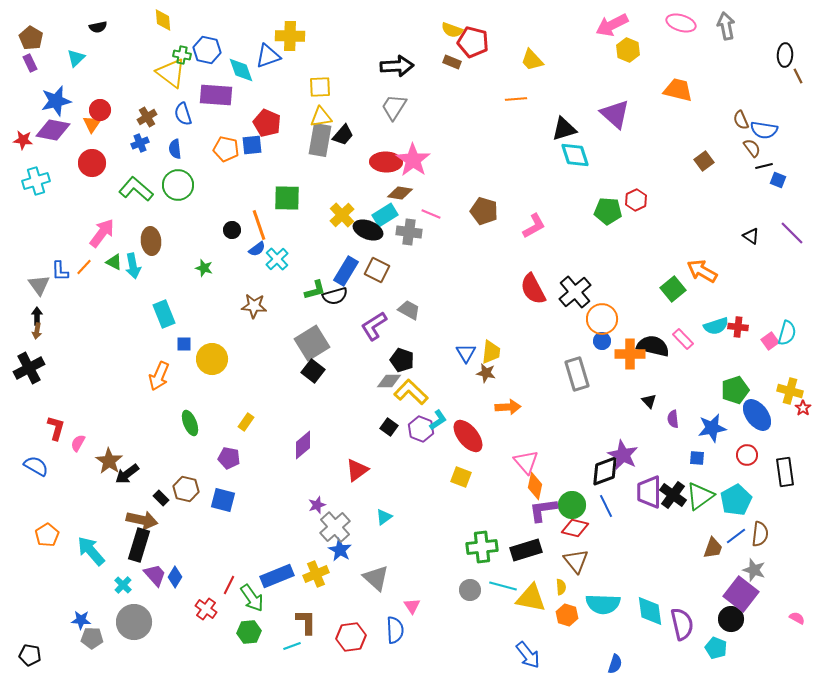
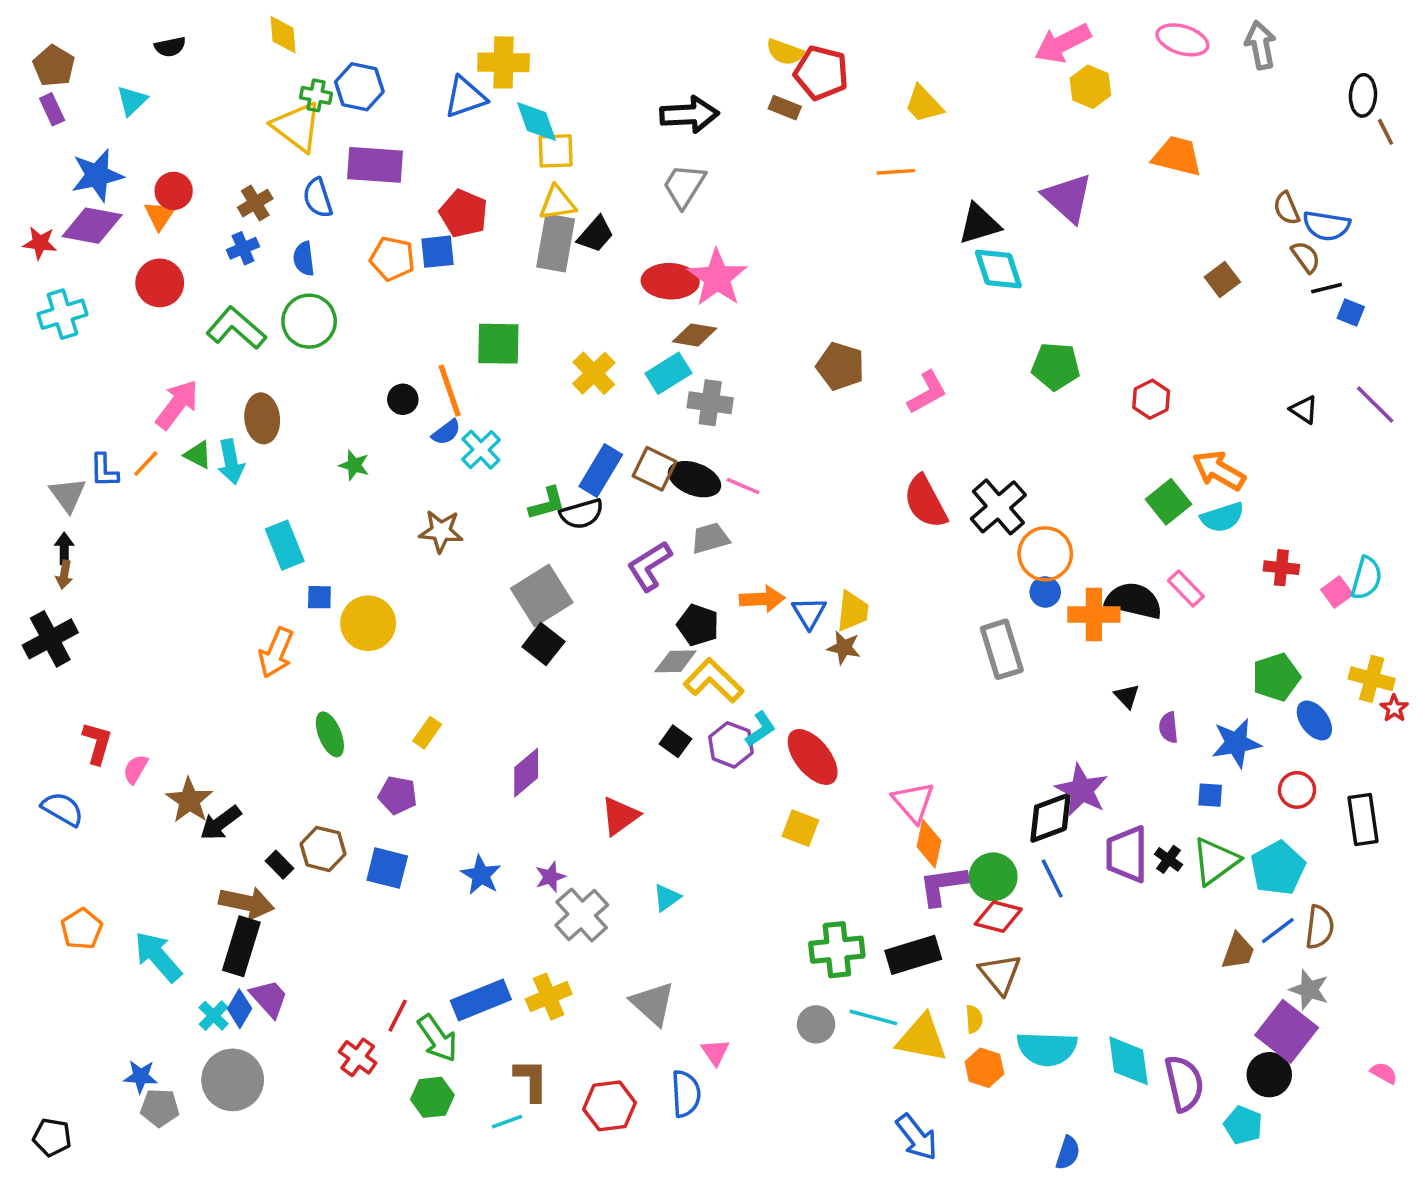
cyan diamond: (241, 70) -> (537, 121), moved
red hexagon: (636, 200) -> (1151, 399), moved
pink line: (431, 214) -> (743, 486), moved
black ellipse: (368, 230) -> (695, 479), moved
gray trapezoid: (409, 310) -> (710, 538), turned -45
cyan semicircle: (716, 326) -> (1222, 517), moved
orange arrow: (508, 407) -> (762, 599), moved
blue ellipse: (757, 415) -> (1314, 720), size x0.7
black cross: (673, 495) -> (1169, 859), size x0.6
blue star: (340, 550) -> (481, 875), moved
blue diamond: (175, 577) -> (240, 1009), moved

